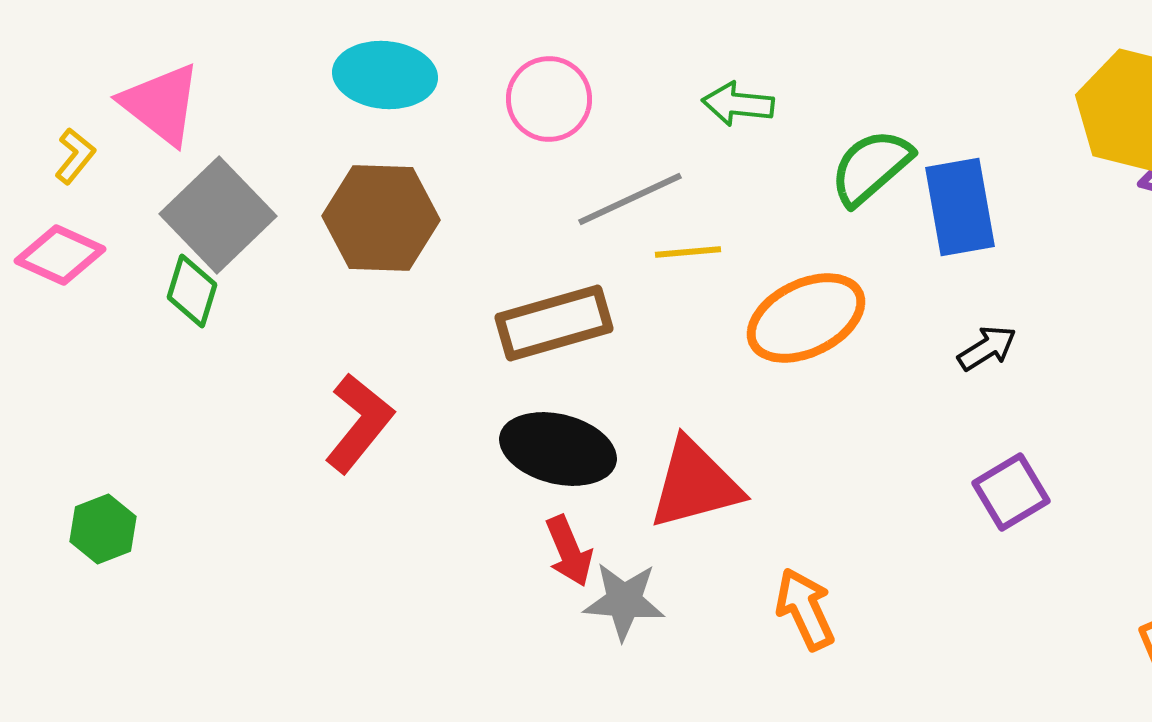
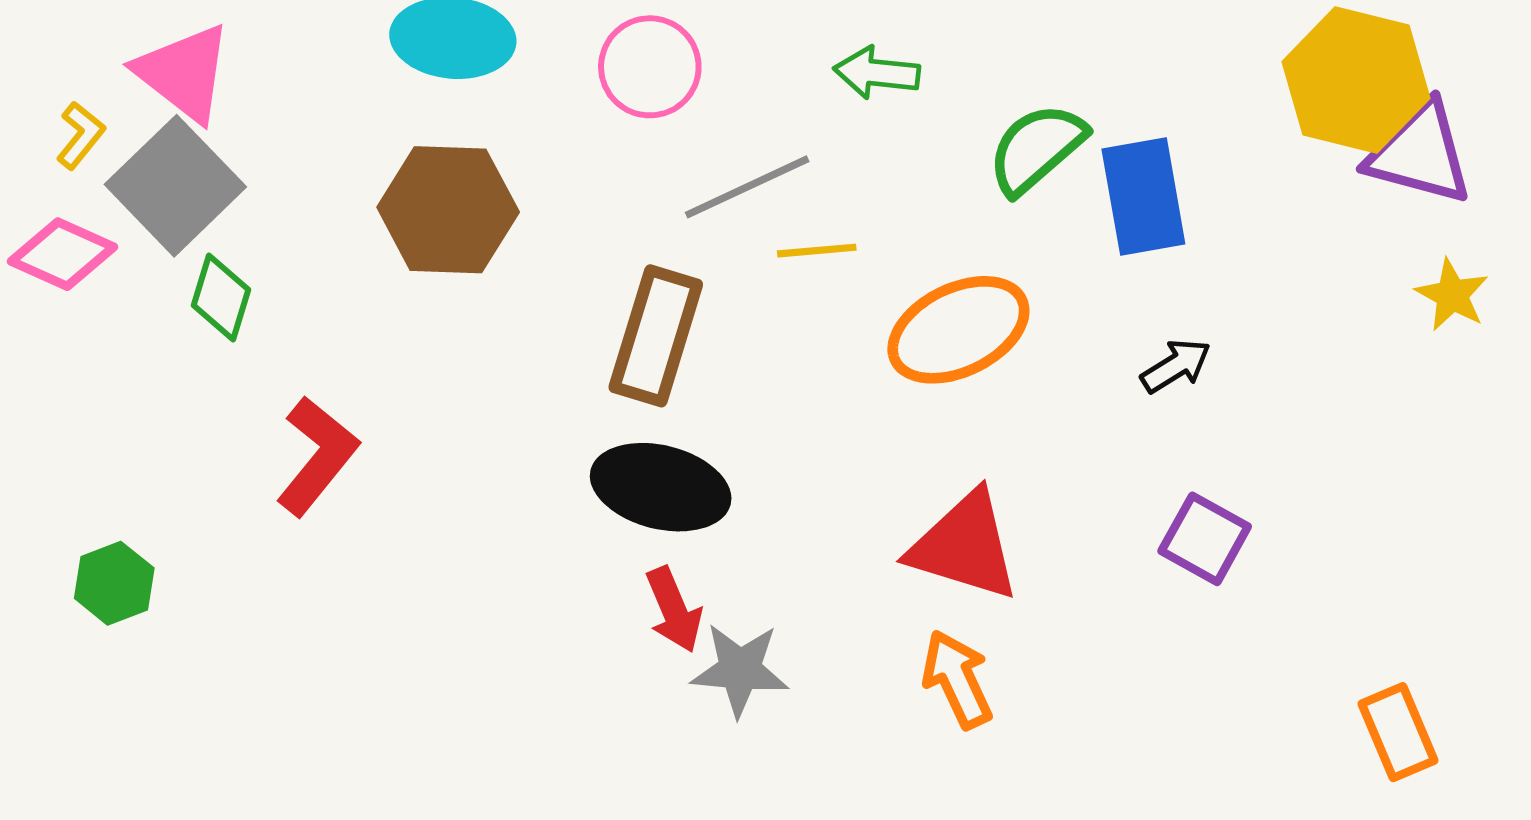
gray square: (218, 215) -> (175, 186), moved
brown rectangle: (554, 323) -> (656, 336), turned -57
red L-shape: (359, 423) -> (317, 456), moved
red triangle: (695, 484) -> (964, 546), moved, turned 32
purple square: (1011, 492) -> (1205, 539), turned -30

